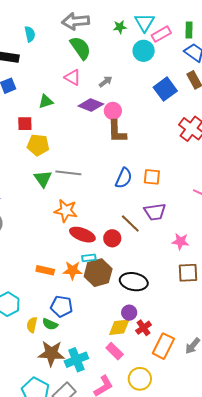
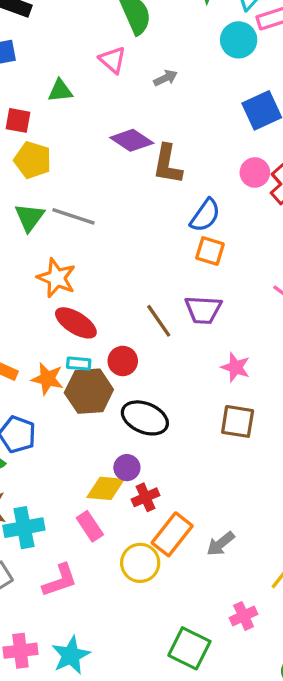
purple diamond: (91, 105) -> (132, 140), moved
pink circle: (113, 111) -> (255, 173), moved
blue semicircle: (124, 178) -> (205, 215), moved
red circle: (112, 238) -> (123, 361), moved
yellow circle: (140, 379) -> (140, 563), moved

